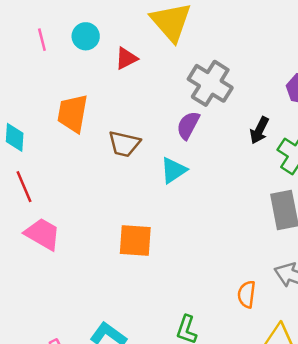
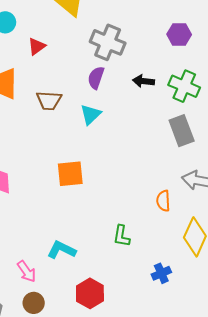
red triangle: (126, 58) -> (37, 46), moved
black arrow: (259, 130) -> (144, 81), moved, turned 80

